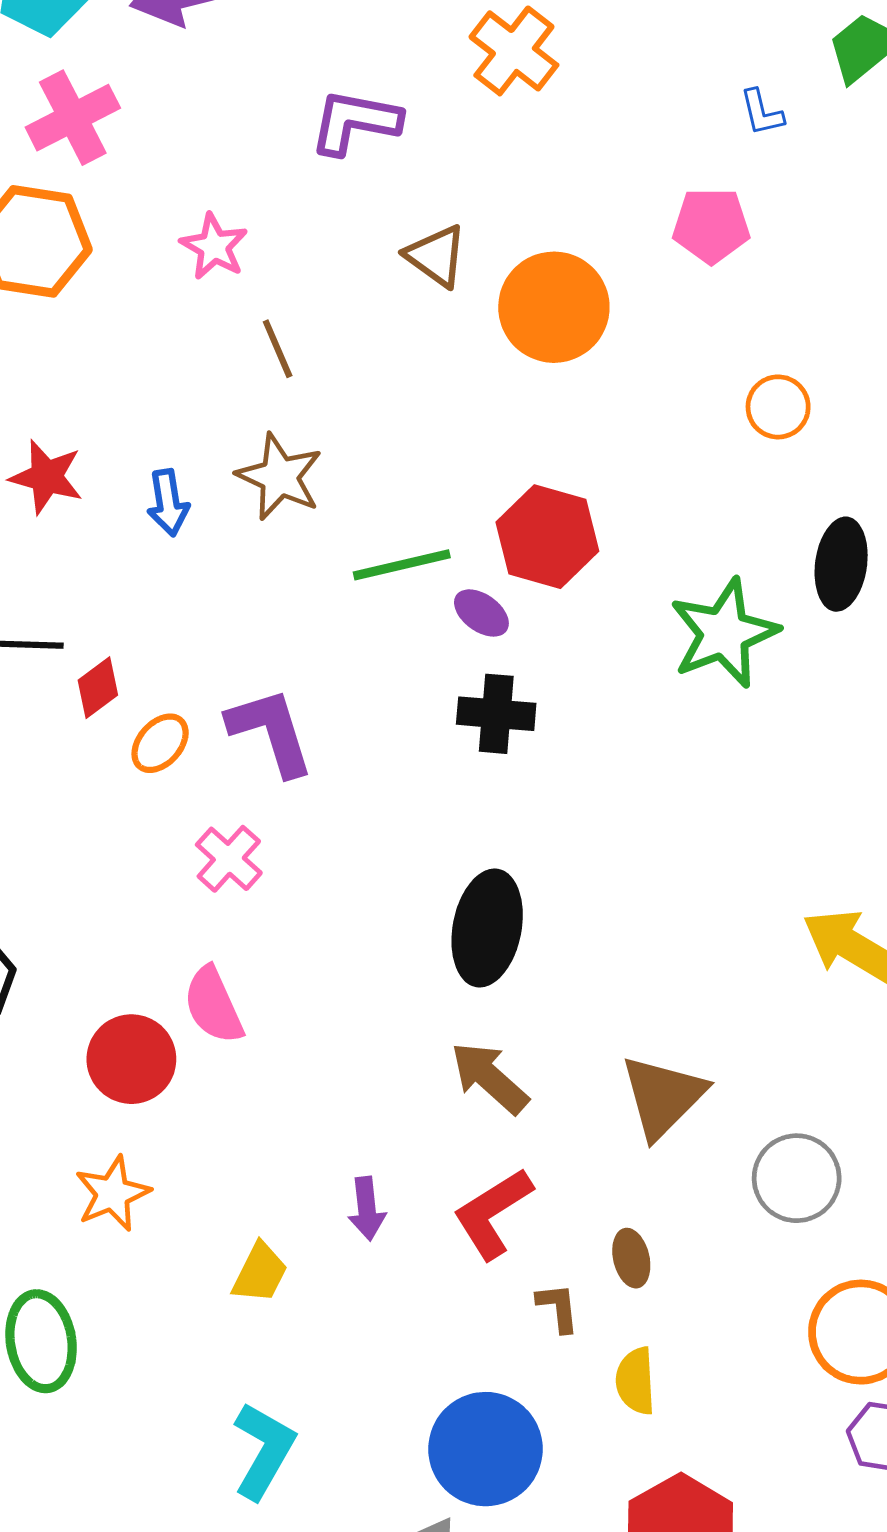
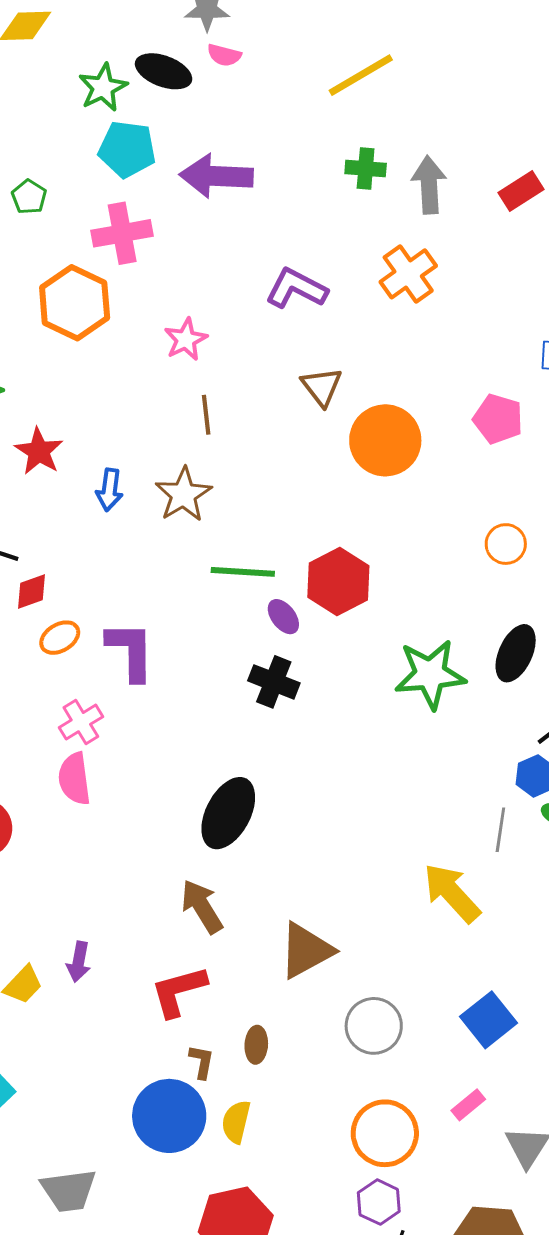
pink semicircle: (213, 1005) -> (74, 779), moved
purple arrow: (367, 1209) -> (79, 962), moved
blue circle: (485, 1449) -> (169, 1116), moved

